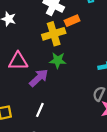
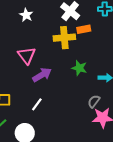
green star: (58, 60) -> (79, 68), moved
pink triangle: (18, 61) -> (27, 56), turned 42

